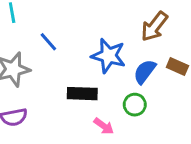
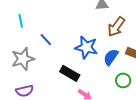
black rectangle: (82, 94) -> (70, 73), turned 30
green circle: (135, 105) -> (123, 80), moved

